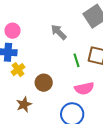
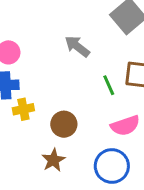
yellow cross: (18, 70) -> (23, 109), turned 32
brown star: (24, 104) -> (53, 160), moved

